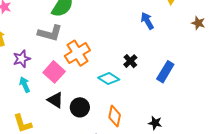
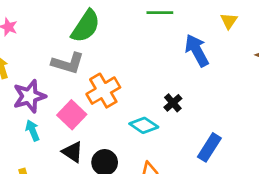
blue arrow: (147, 21) -> (197, 50), size x1.4
purple star: (22, 59) -> (29, 96), size x1.4
blue rectangle: (165, 72) -> (209, 147), moved

